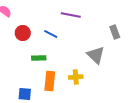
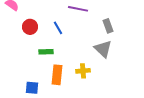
gray rectangle: (115, 32) -> (108, 26), moved
blue line: (51, 34) -> (58, 28), turned 32

